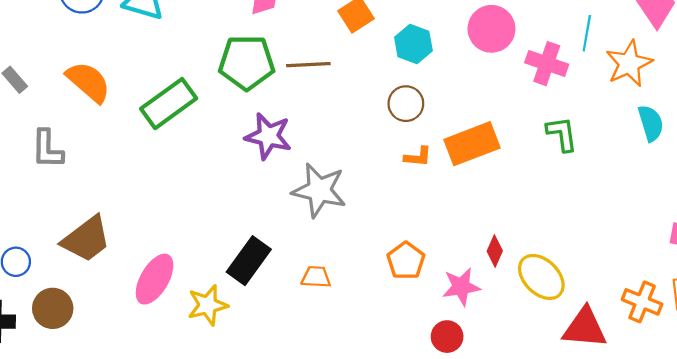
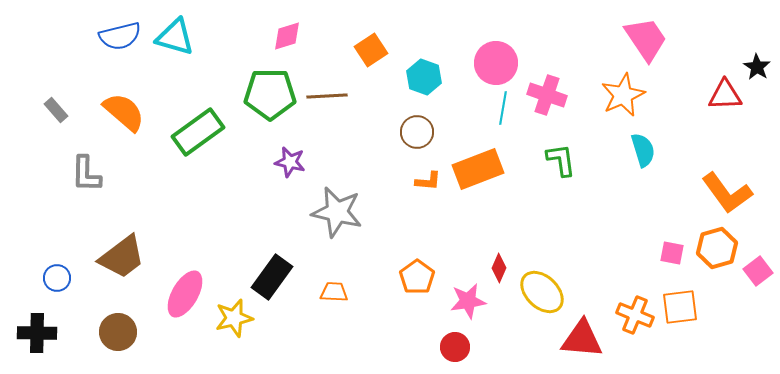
cyan line: (587, 33) -> (503, 108), moved
purple star: (268, 136) -> (290, 162), size x0.7
brown circle: (53, 308) -> (118, 332), moved

